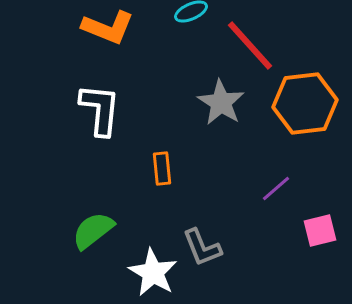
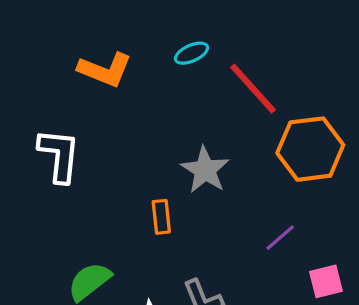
gray star: (221, 103) -> (205, 170), moved
white L-shape: (100, 110) -> (59, 155), moved

